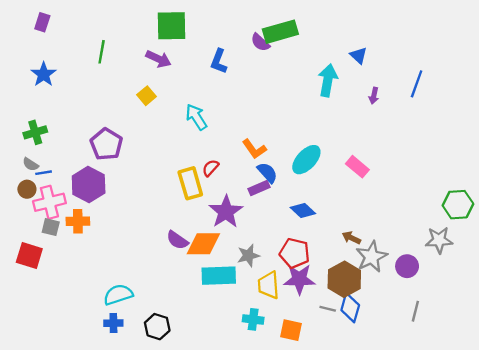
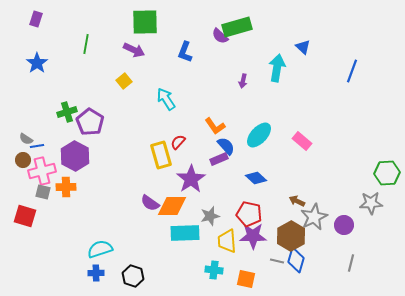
purple arrow: (374, 96) -> (243, 81), moved
green cross: (35, 132) -> (67, 112), moved

